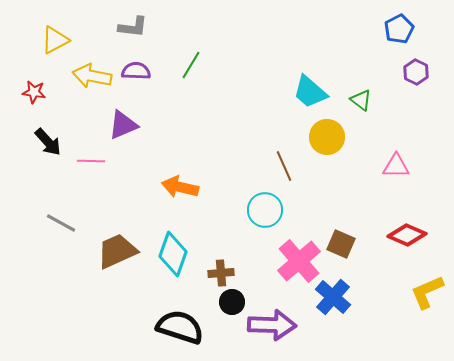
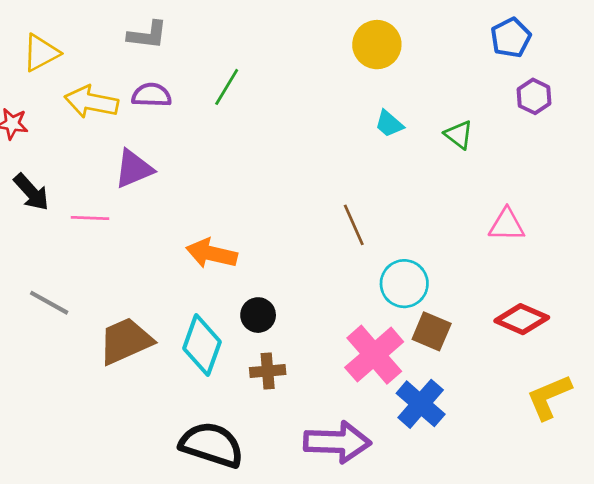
cyan trapezoid: (310, 92) -> (389, 124), size x0.6
yellow circle: (327, 137) -> (377, 45), moved
cyan circle: (265, 210) -> (404, 284), moved
black circle: (232, 302) -> (258, 315), moved

